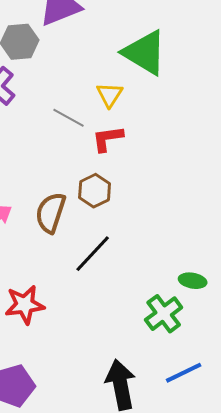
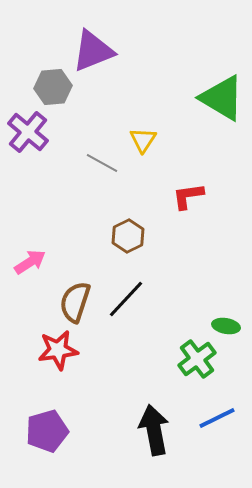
green triangle: (145, 53) -> (222, 98), moved
red L-shape: (108, 139) -> (188, 196), moved
brown semicircle: (51, 213) -> (75, 302), moved

